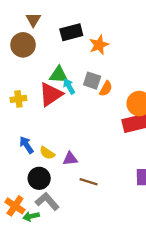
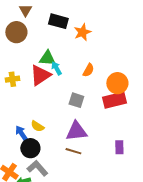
black rectangle: (71, 32) -> (58, 21), turned 30
gray square: (92, 81) -> (76, 100), moved
blue arrow: (26, 145) -> (21, 133), moved
purple triangle: (70, 159) -> (76, 131), moved, size x1.6

